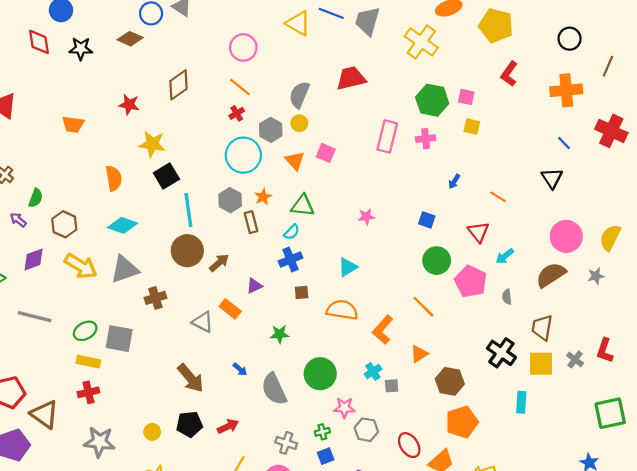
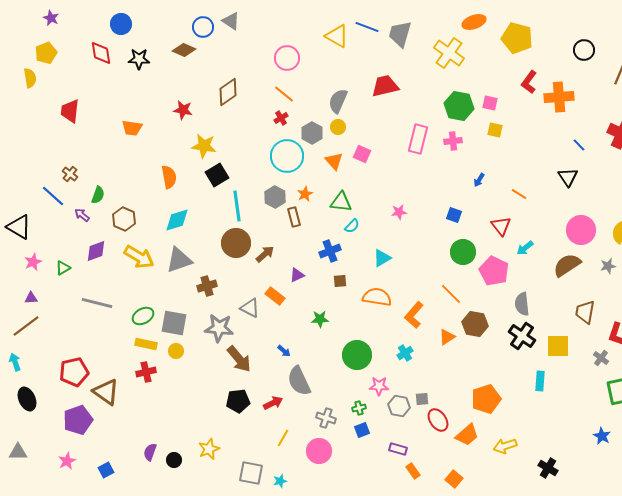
orange cross: (566, 90) -> (559, 97), moved
cyan diamond: (122, 225) -> (177, 220), turned -36
cyan semicircle: (292, 232) -> (352, 226), moved
gray semicircle: (507, 297) -> (522, 304), moved, size x1.6
brown trapezoid: (542, 328) -> (585, 312), moved
gray cross: (575, 359) -> (601, 358), moved
brown hexagon: (450, 381) -> (475, 324), moved
gray square: (392, 386) -> (422, 399), moved
gray semicircle: (274, 389) -> (299, 381), moved
yellow circle: (152, 432) -> (176, 351), moved
gray star: (99, 442) -> (219, 328), moved

